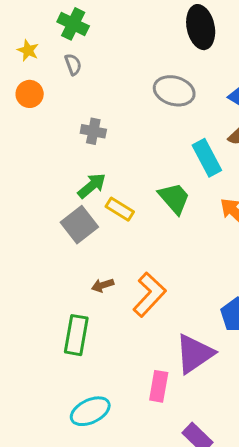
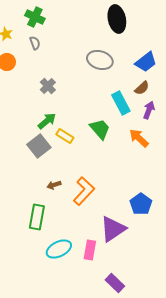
gray cross: (93, 131) -> (48, 86), turned 35
cyan ellipse: (90, 411) -> (59, 249), moved

